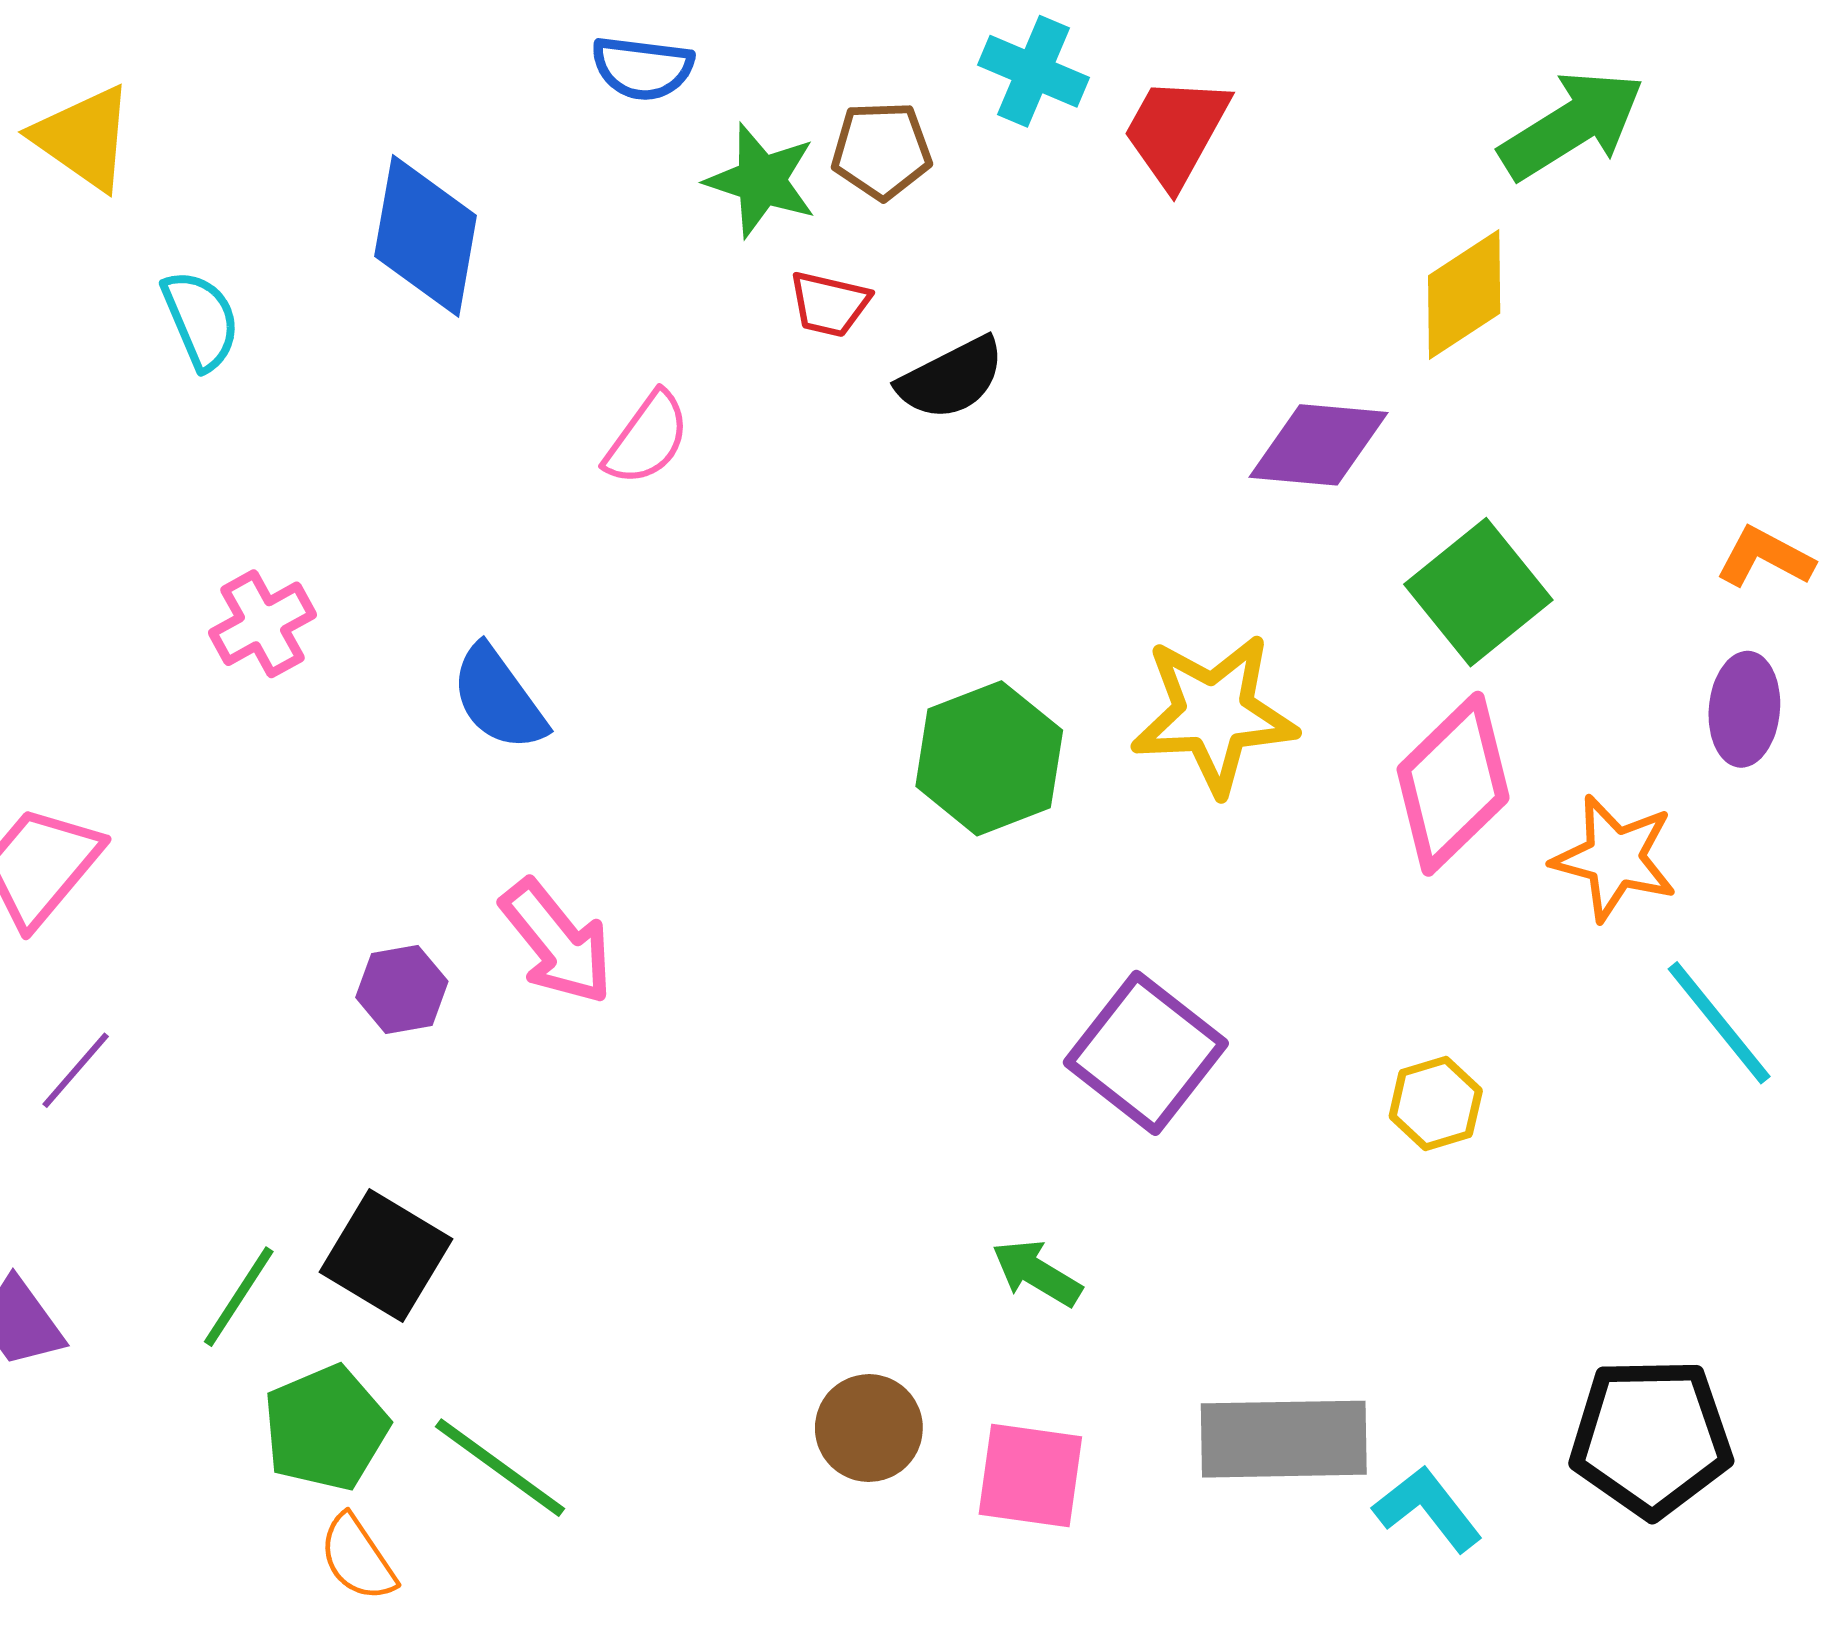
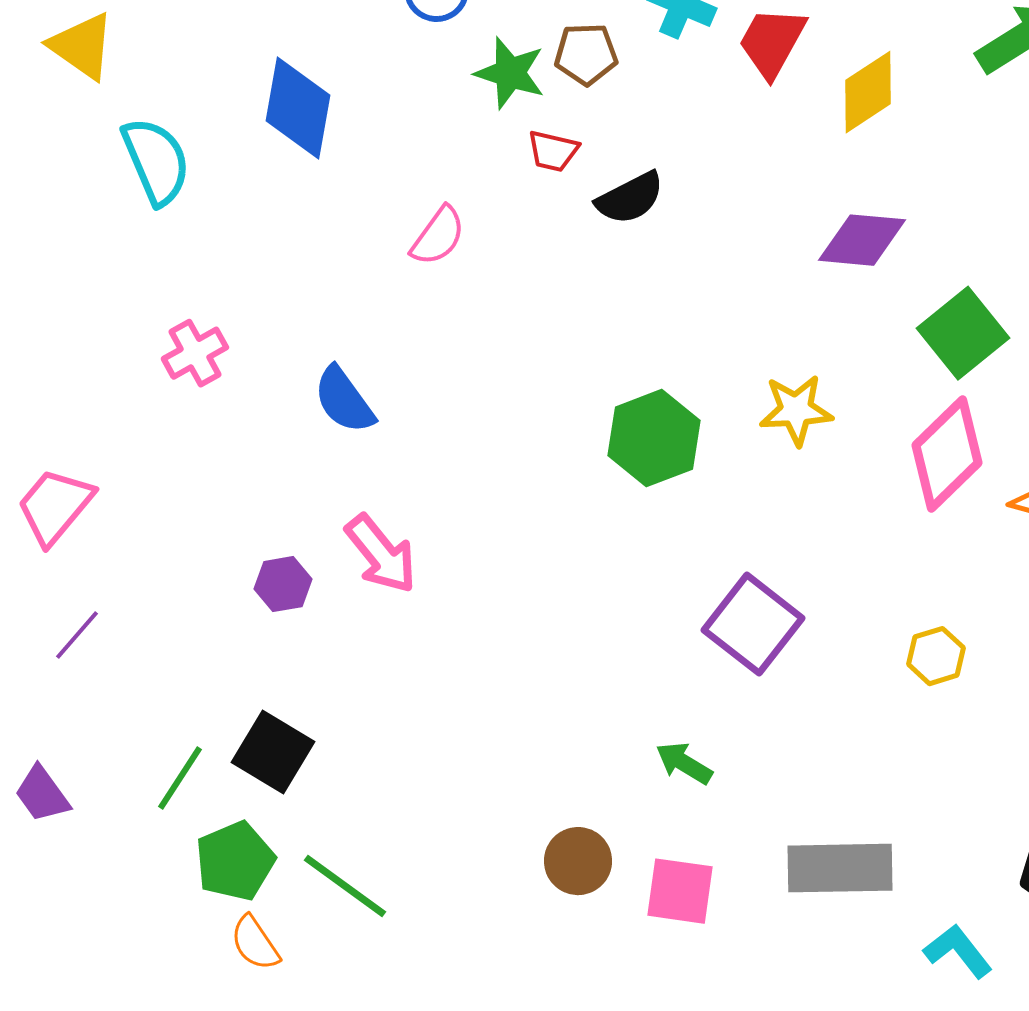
yellow diamond: (1464, 294) -> (868, 92), moved
cyan semicircle: (201, 320) -> (156, 161), size x1.4
yellow star: (1214, 714) -> (796, 410), size x0.7
cyan L-shape: (1428, 1509) -> (958, 951), moved

